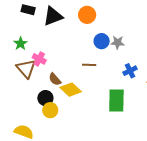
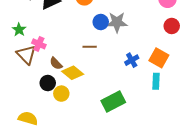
gray star: (118, 42) -> (117, 22), size x1.5
blue cross: (130, 71) -> (132, 60), moved
green rectangle: (116, 100) -> (113, 101), moved, turned 65
yellow circle: (50, 110) -> (61, 94), moved

